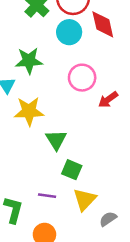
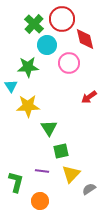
cyan circle: (69, 32) -> (47, 45), moved
pink circle: (82, 78) -> (69, 63), moved
green square: (72, 170) -> (61, 151), turned -35

